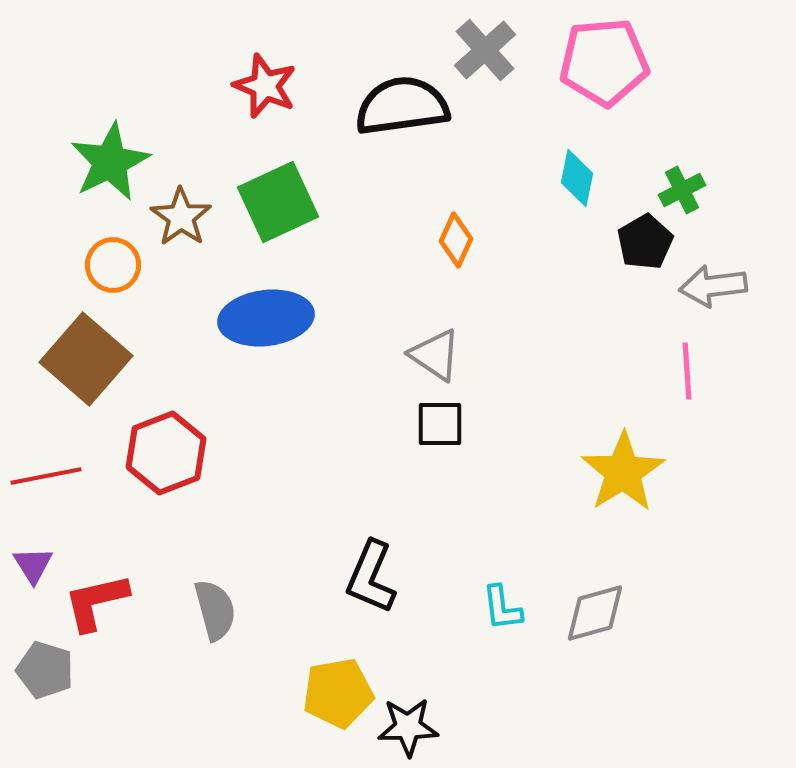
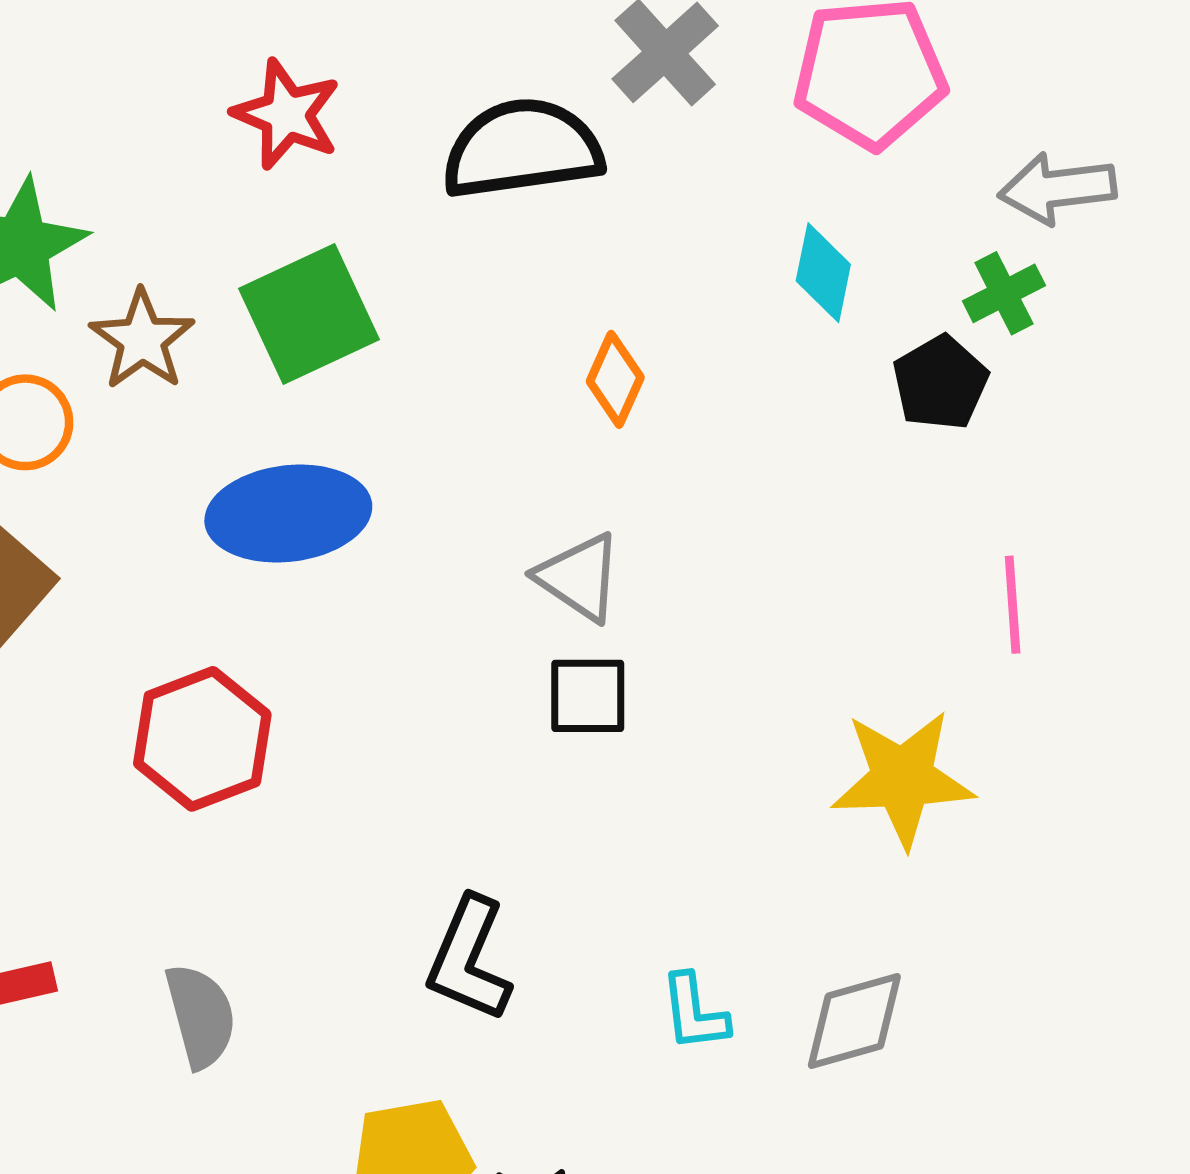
gray arrow: (713, 286) -> (1057, 188), moved
red hexagon: (166, 453) -> (202, 739), moved
yellow star: (623, 472) -> (902, 778), turned 30

